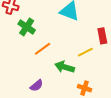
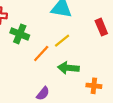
yellow line: (85, 52) -> (62, 41), moved

